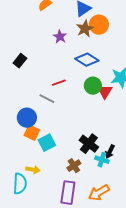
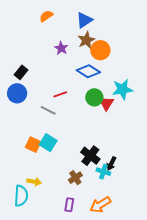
orange circle: (99, 25) -> (100, 50), moved
blue circle: (27, 118) -> (17, 93), moved
cyan square: (47, 143) -> (48, 143), moved, turned -30
purple rectangle: (68, 193) -> (69, 205), size x0.6

